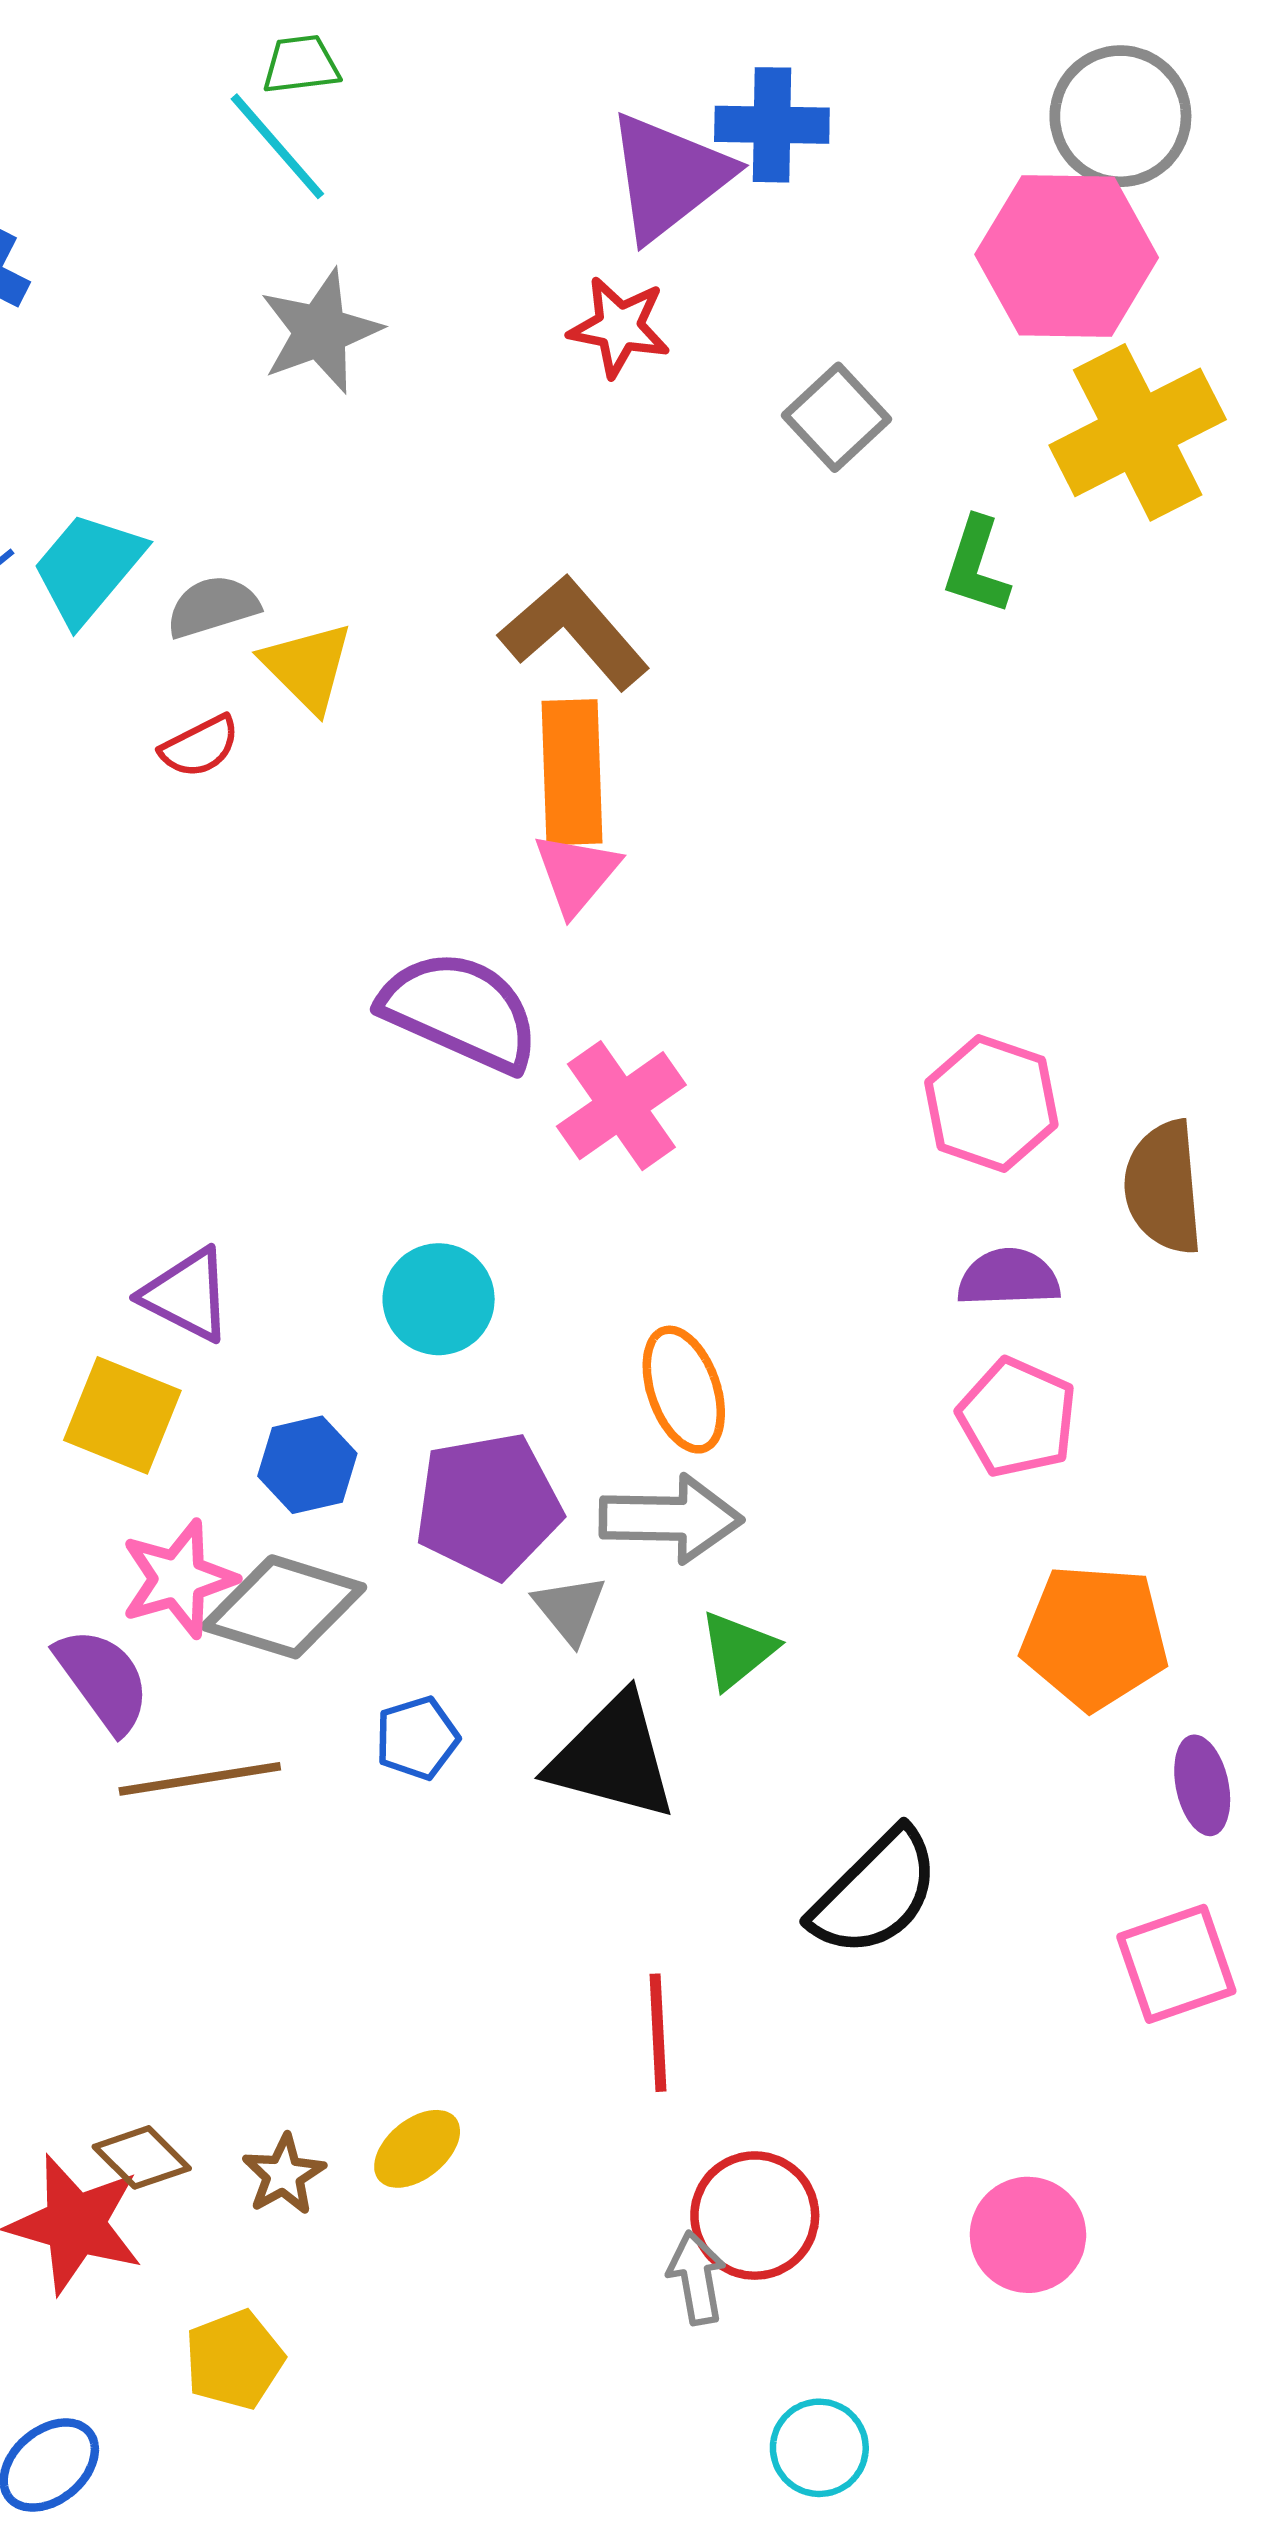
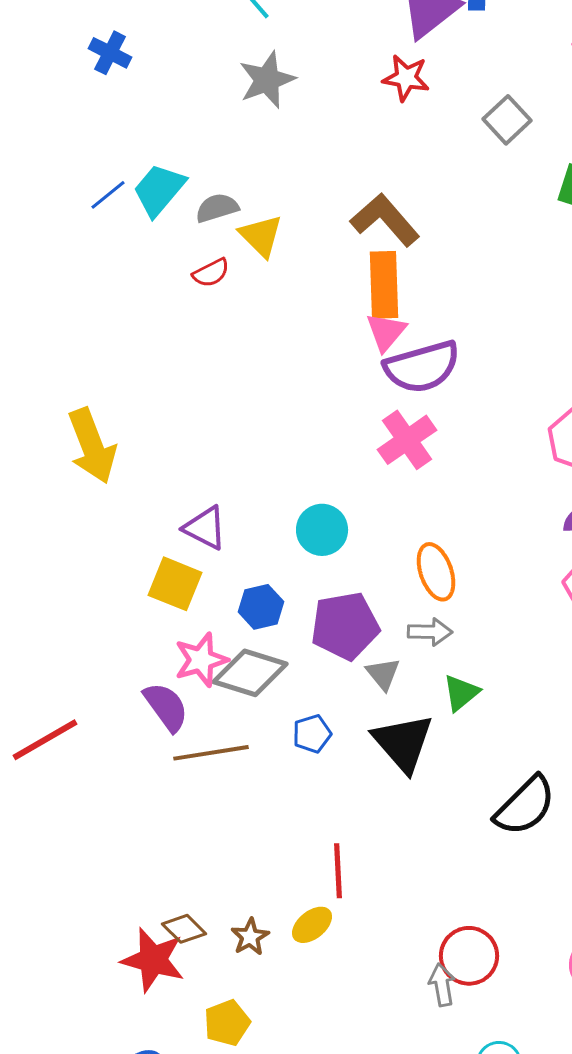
purple semicircle: (460, 1011) -> (422, 367), moved, turned 140
gray arrow: (671, 1519) -> (430, 632), size x0.7
black triangle: (613, 1757) -> (403, 743), turned 34
red line: (658, 2033) -> (338, 871), moved

